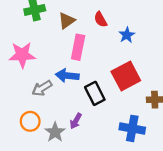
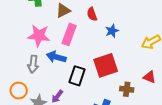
pink star: (22, 55) -> (39, 36), moved
gray arrow: (42, 88) -> (33, 64), turned -60
black rectangle: (95, 93) -> (77, 76), turned 36

